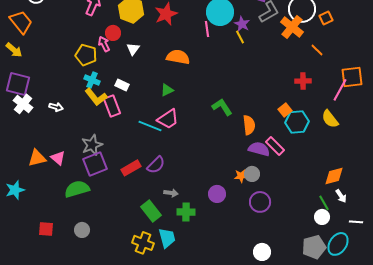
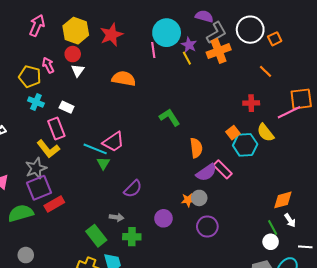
orange cross: (292, 27) -> (219, 51), moved, turned 30
red circle: (113, 33) -> (73, 54), moved
green triangle: (167, 90) -> (103, 163), moved, turned -32
pink line: (340, 90) -> (289, 112), turned 35
yellow L-shape: (96, 97) -> (48, 149), moved
green L-shape: (222, 107) -> (170, 117), moved
yellow semicircle: (330, 119) -> (265, 133), moved
purple semicircle: (259, 149) -> (206, 172), turned 130
purple semicircle: (156, 165) -> (133, 189), moved
red rectangle: (131, 168) -> (54, 204), moved

